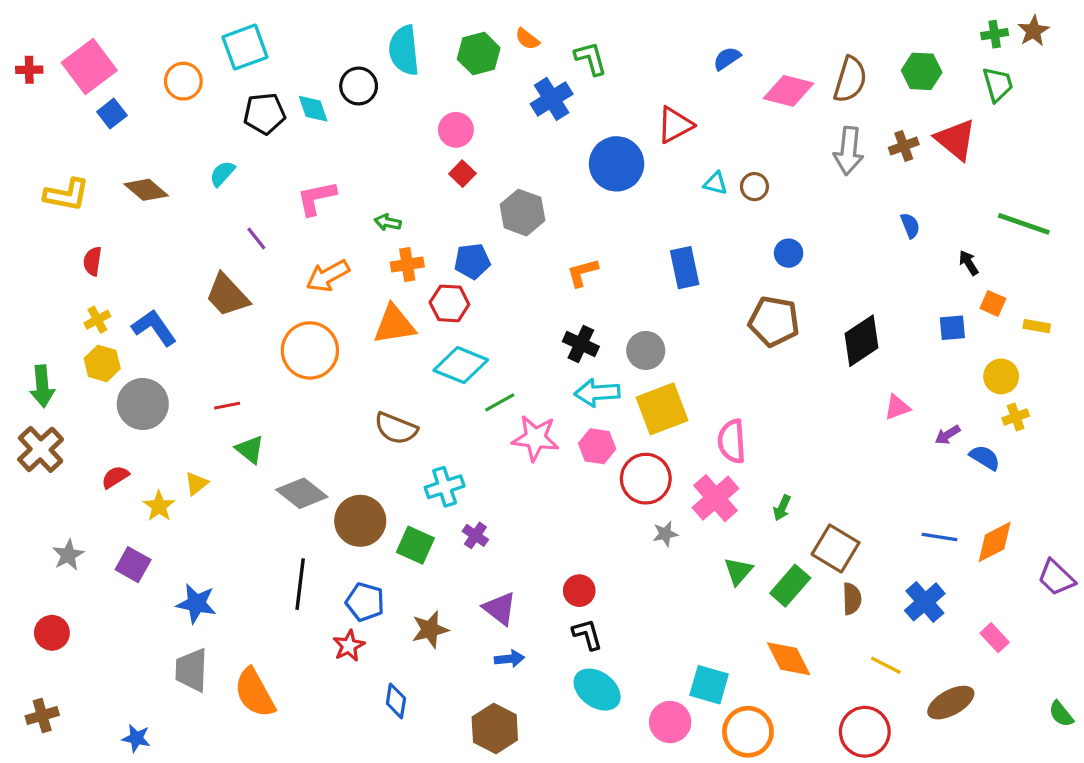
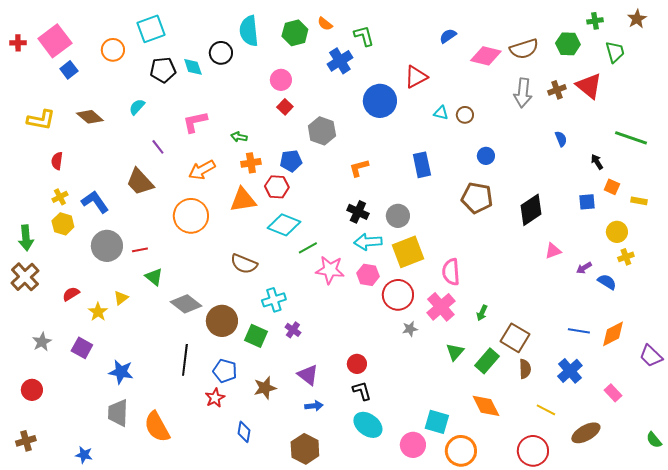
green cross: (995, 34) -> (595, 21), moved
brown semicircle: (850, 80) -> (524, 49), turned 56
gray circle: (143, 404) -> (107, 246), moved

